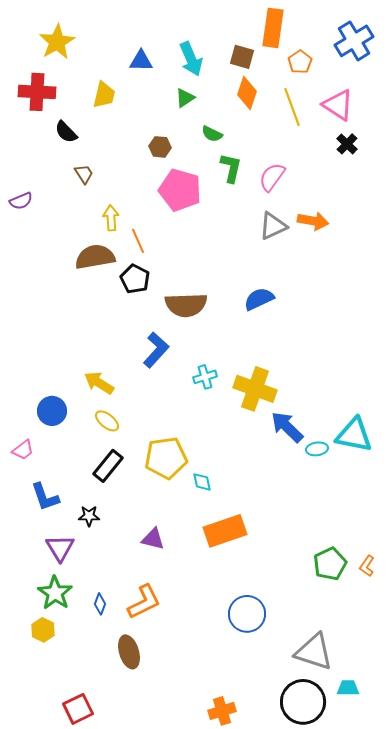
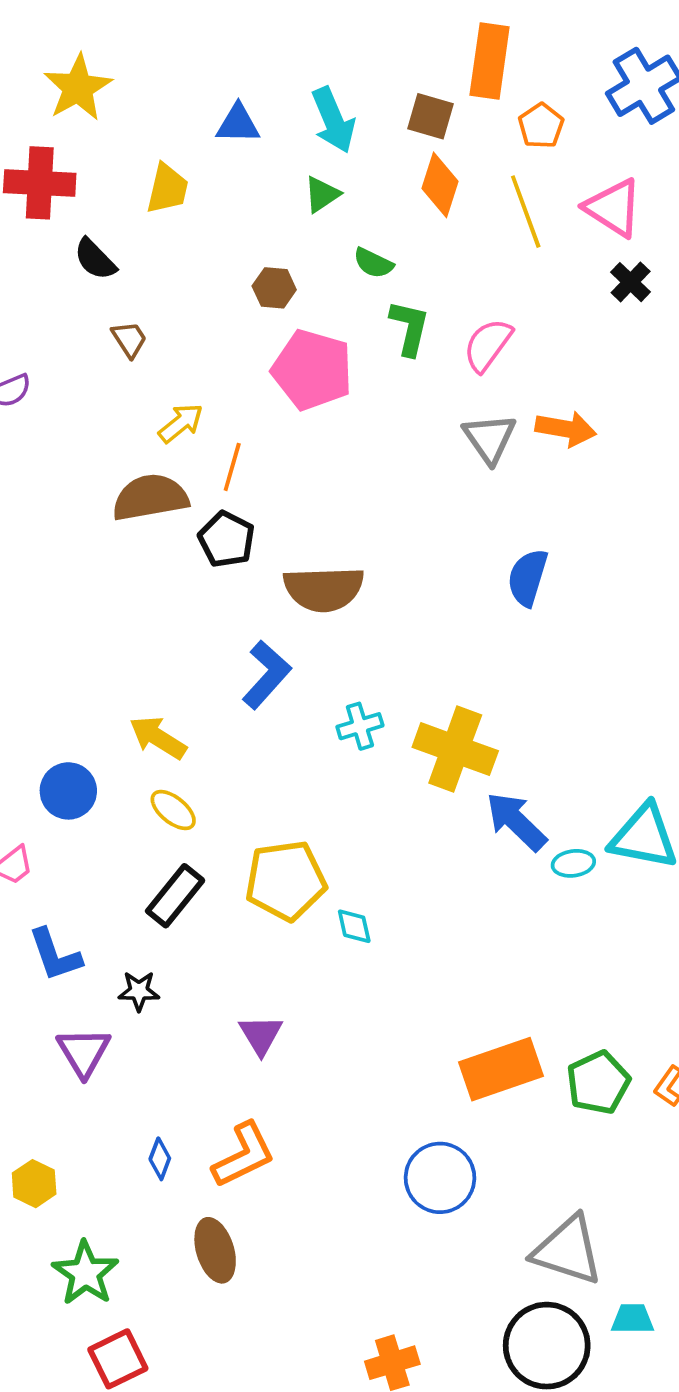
yellow arrow: (111, 218) -> (181, 423), turned 55
gray triangle: (273, 226) -> (490, 438), turned -40
orange line: (138, 241) -> (232, 467), turned 40
blue semicircle: (259, 299) -> (528, 577), moved, turned -48
orange rectangle: (225, 531) -> (501, 1069), moved
purple triangle: (153, 539) -> (261, 1035), turned 45
green star: (55, 593) -> (85, 1273), moved
yellow hexagon: (43, 630) -> (34, 1184), moved

